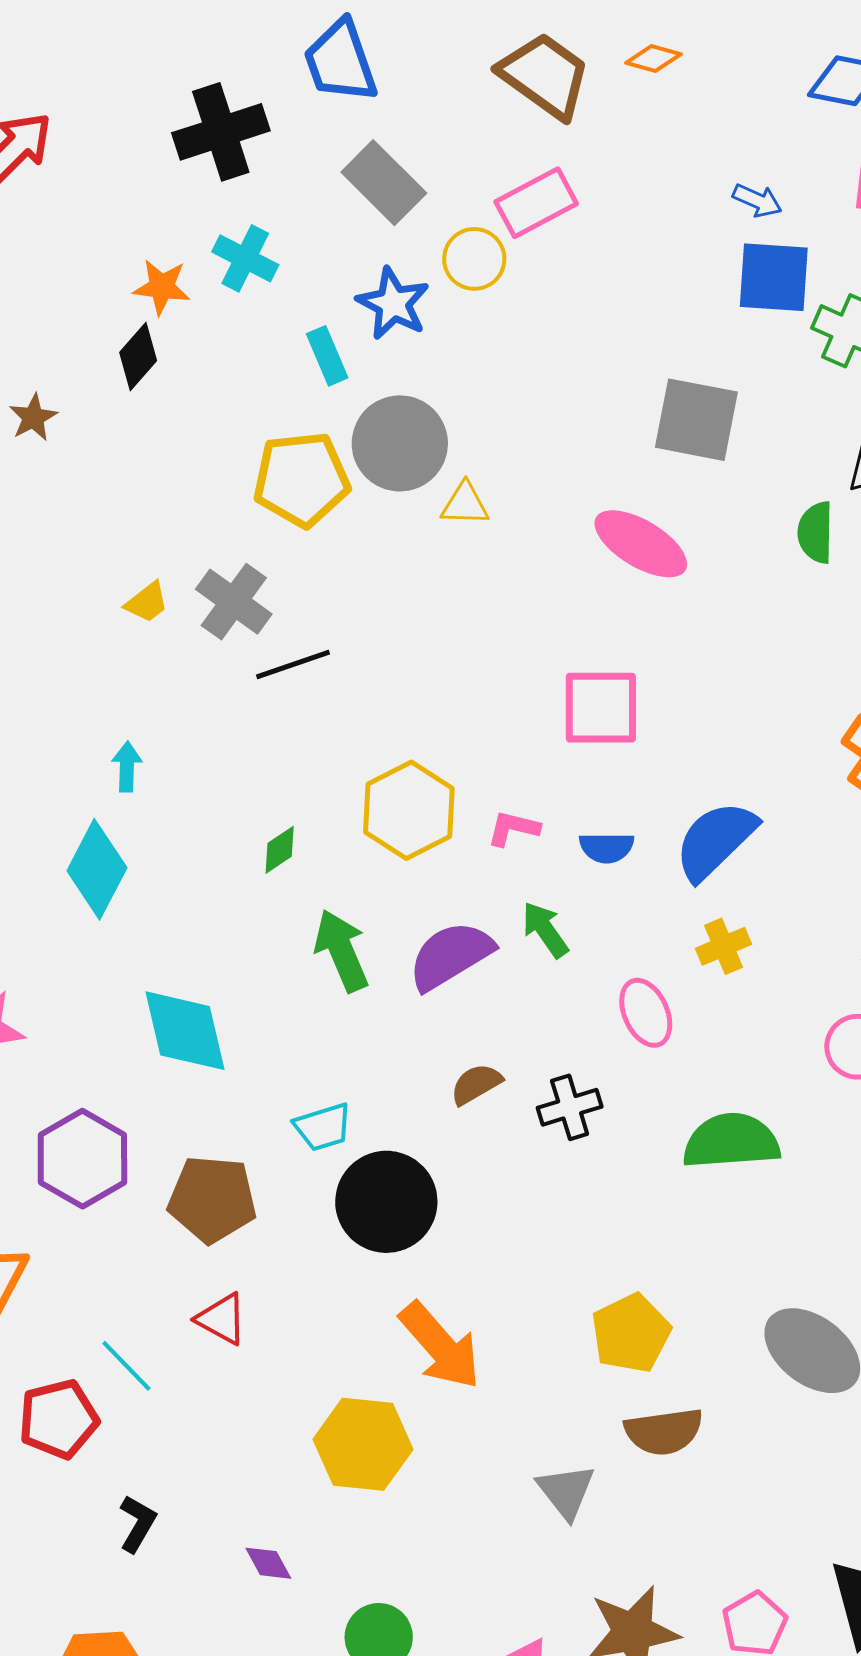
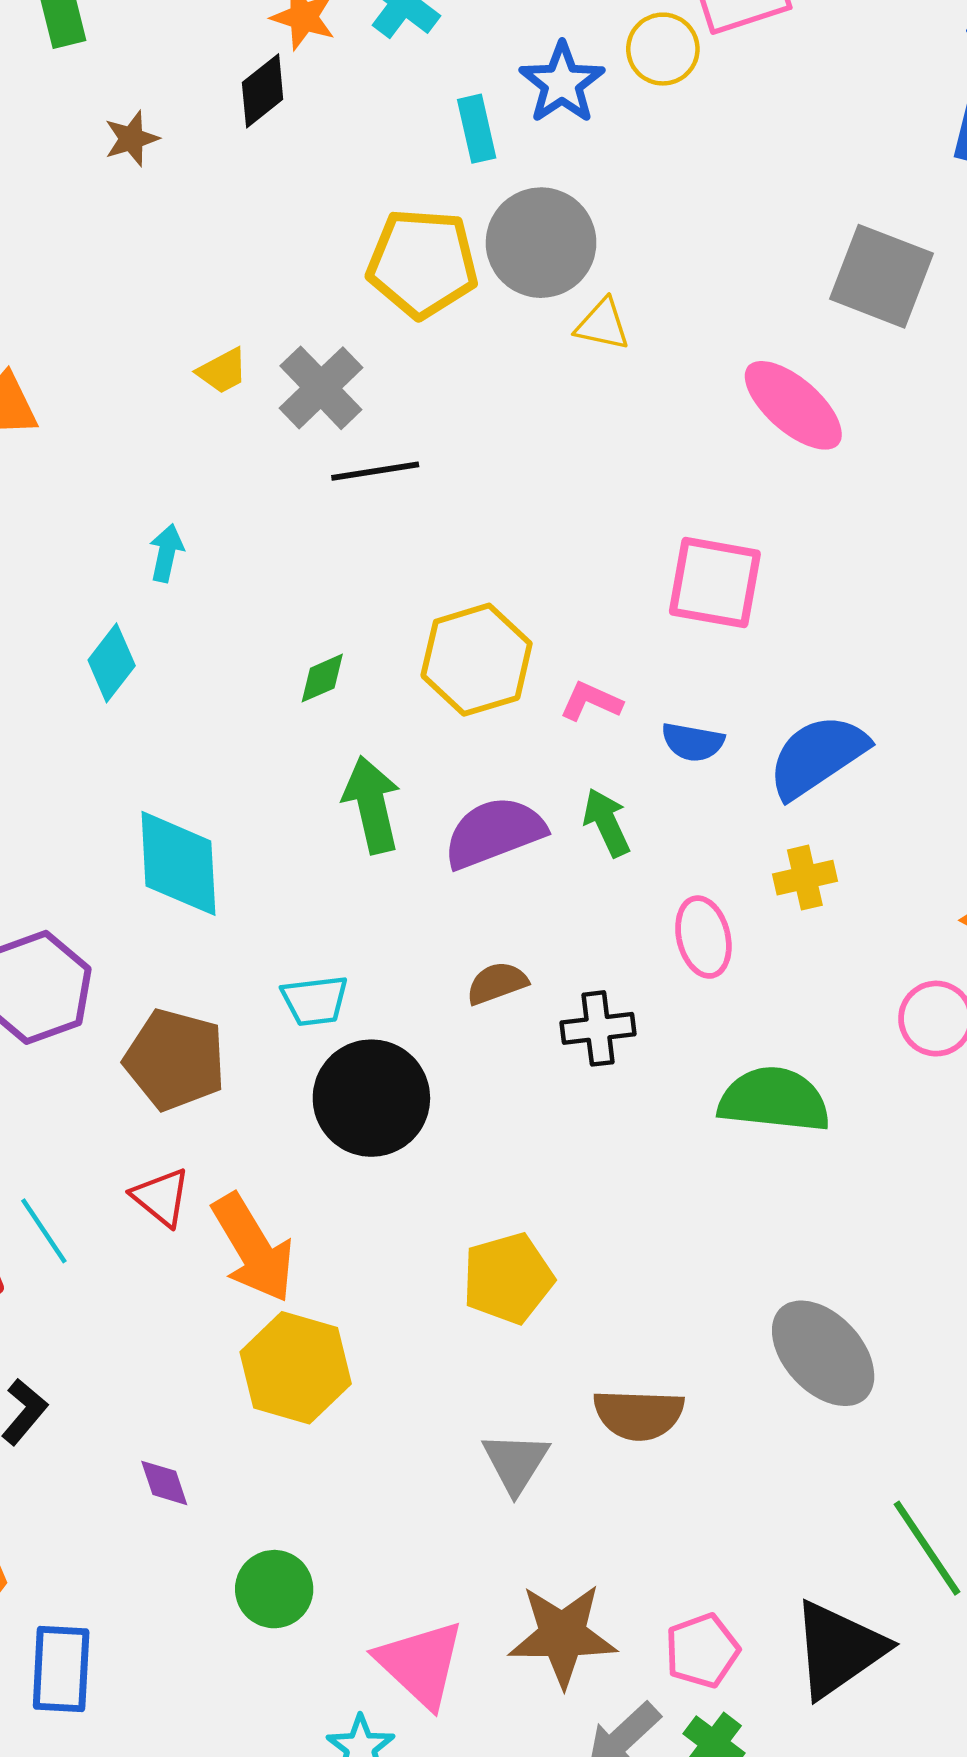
cyan diamond: (97, 869) -> (112, 663), size x0.7
yellow pentagon: (631, 1333) -> (508, 1278), moved
orange arrow: (440, 1346) -> (253, 1248), moved

